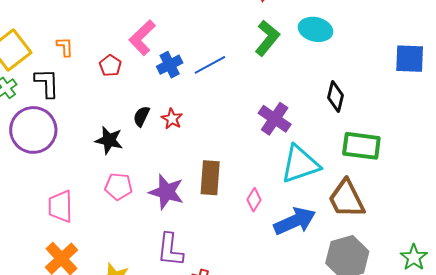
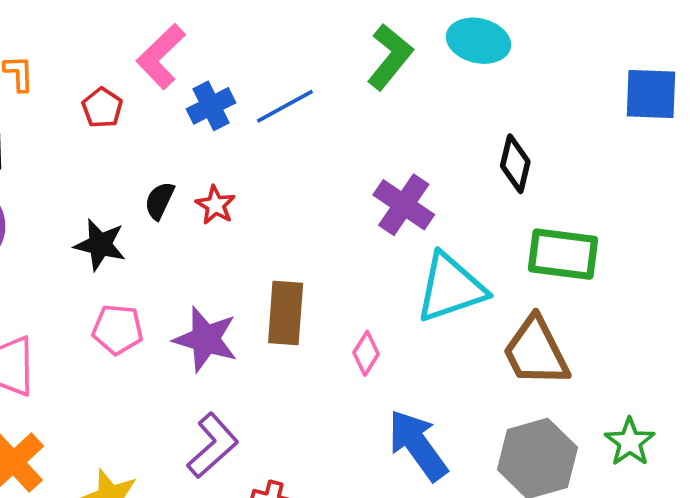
blue arrow: (295, 221) -> (418, 445), moved, turned -102
purple L-shape: (170, 250) -> (213, 446), turned -138
green star: (414, 257) -> (630, 442), moved

